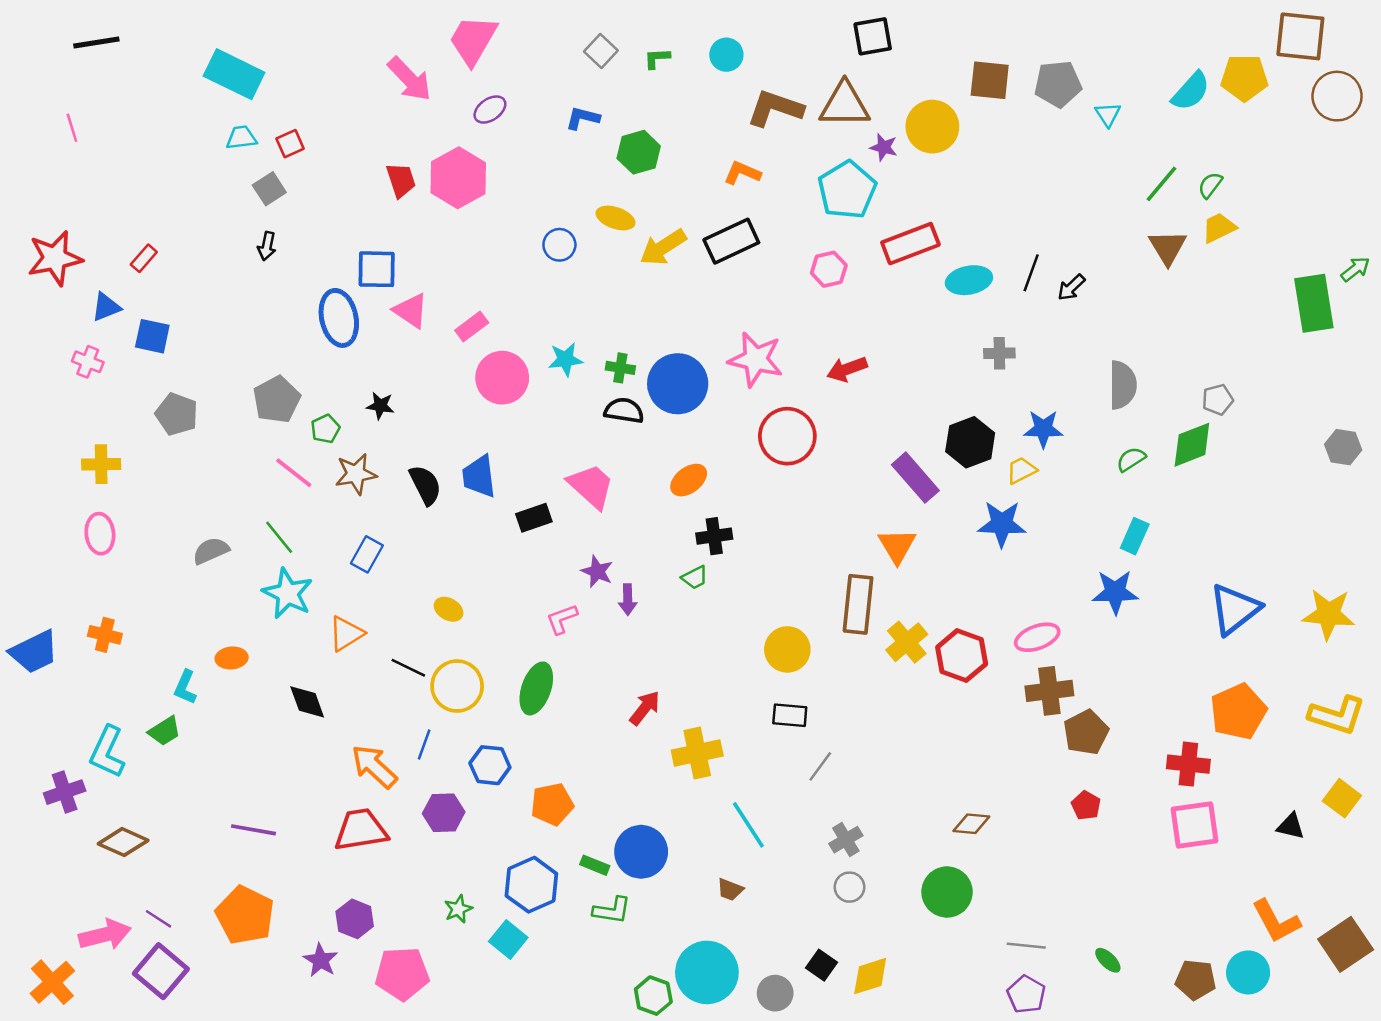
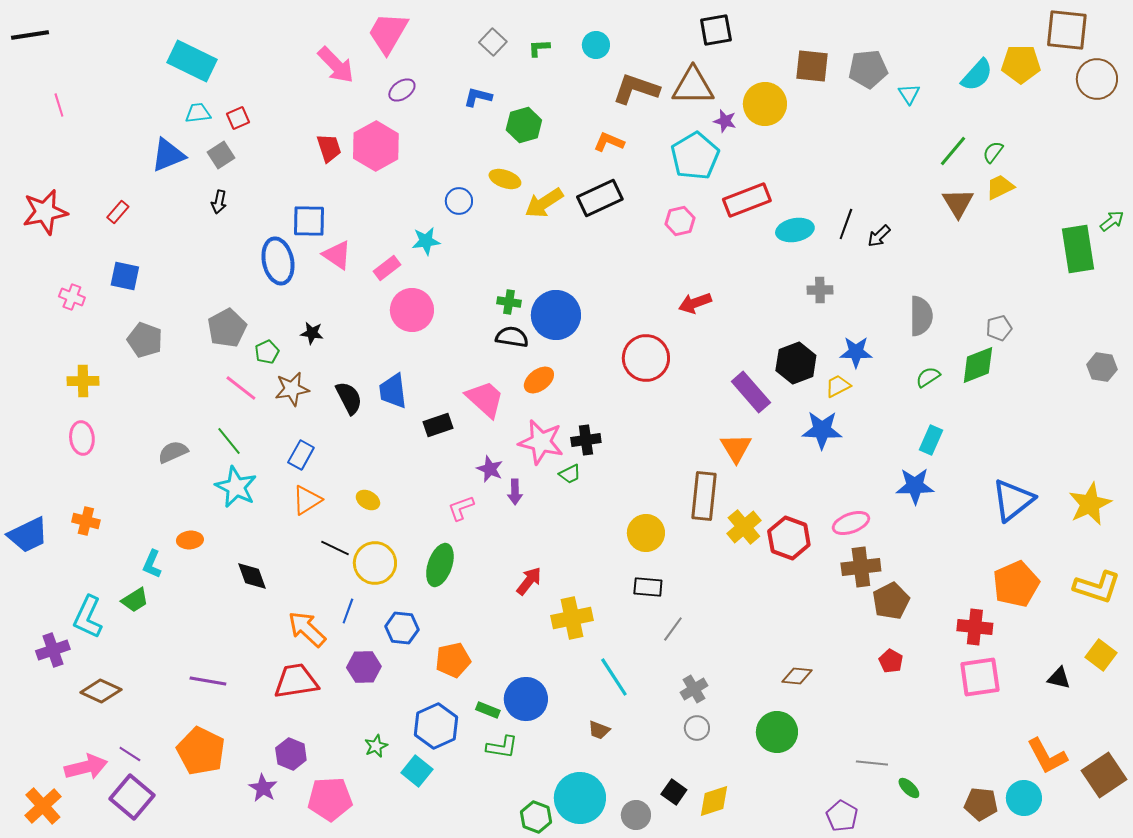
black line: (96, 42) -> (30, 35), moved
blue triangle: (106, 307) -> (168, 155), moved, size x1.4
cyan star: (566, 359) -> (426, 241), moved
pink star: (756, 359) -> (541, 442), moved
orange ellipse: (689, 480) -> (539, 380), moved
yellow star: (1328, 614) -> (1090, 504), turned -30
orange triangle: (346, 634) -> (307, 500), moved
gray line: (1026, 946) -> (872, 763), moved

